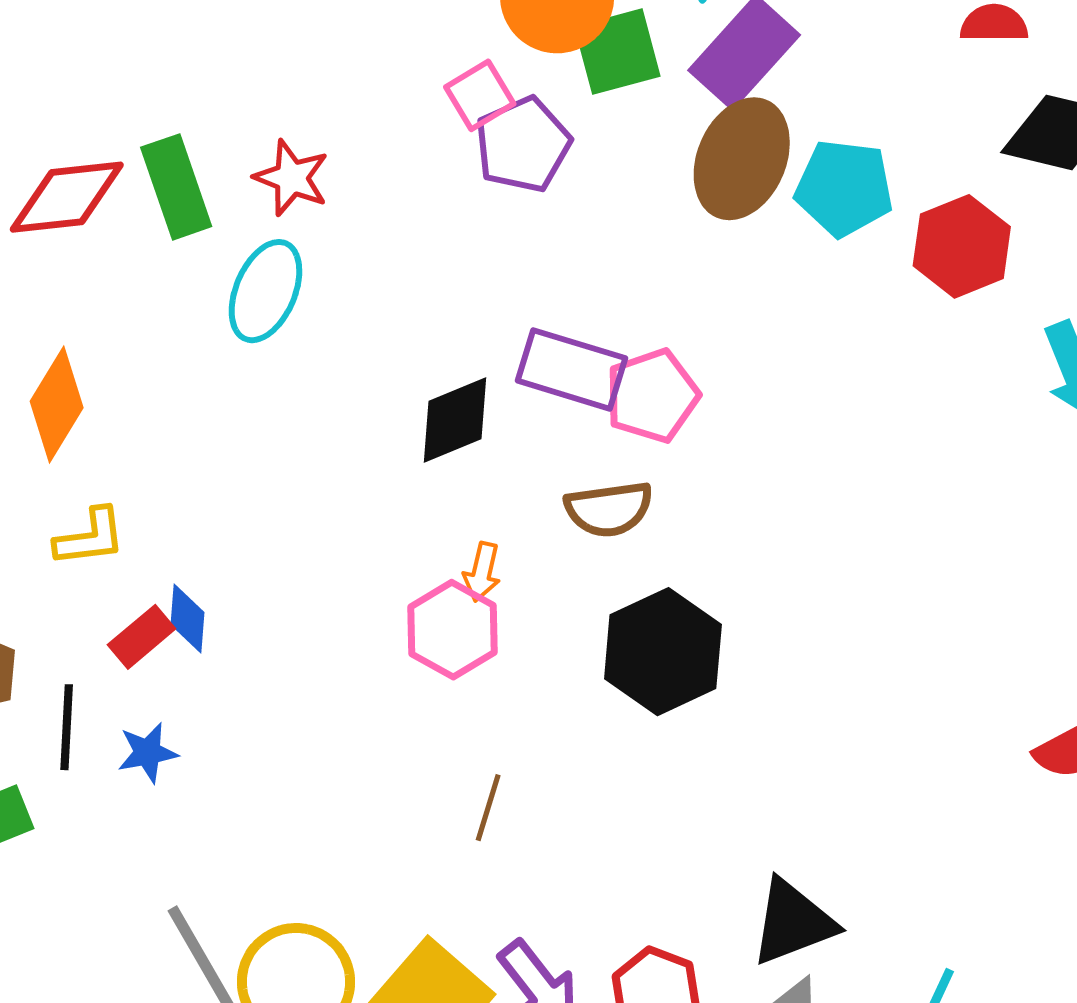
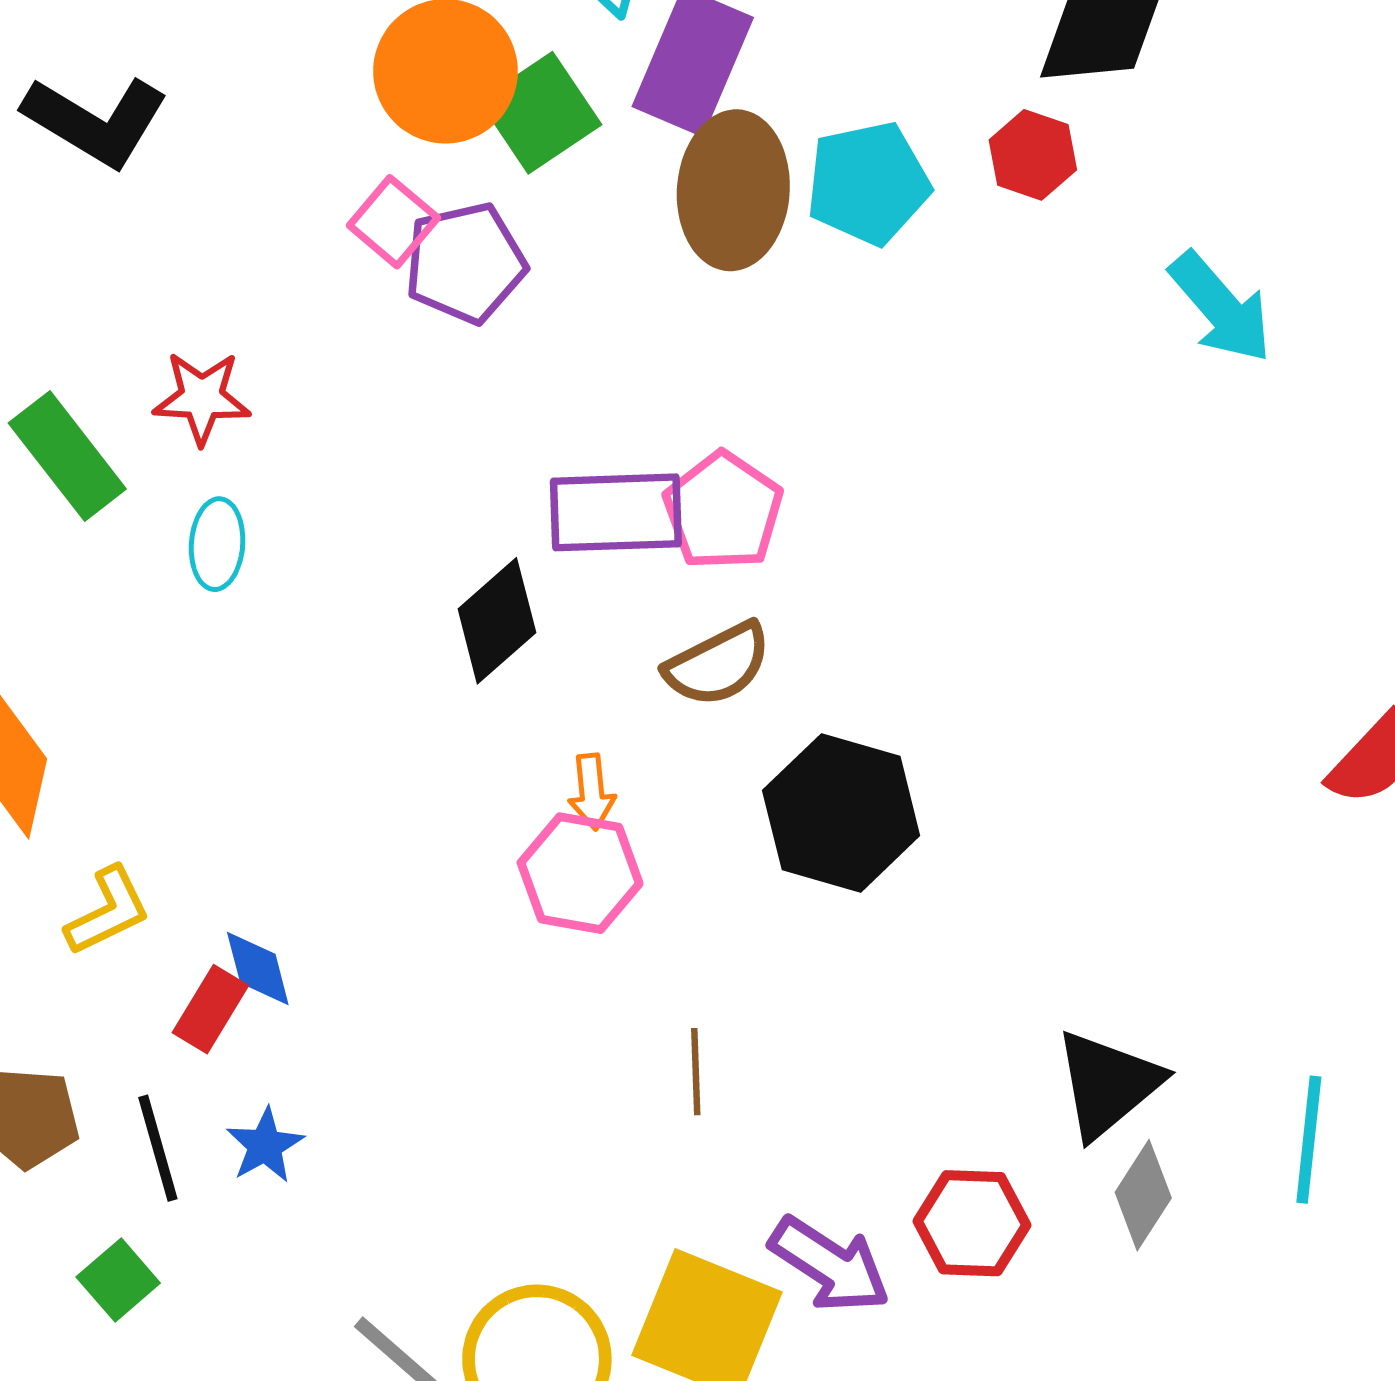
purple pentagon: (523, 145) -> (465, 263), turned 30
red hexagon: (962, 246) -> (1033, 155), moved, size x0.7
cyan ellipse: (265, 291) -> (217, 544), size x0.7

